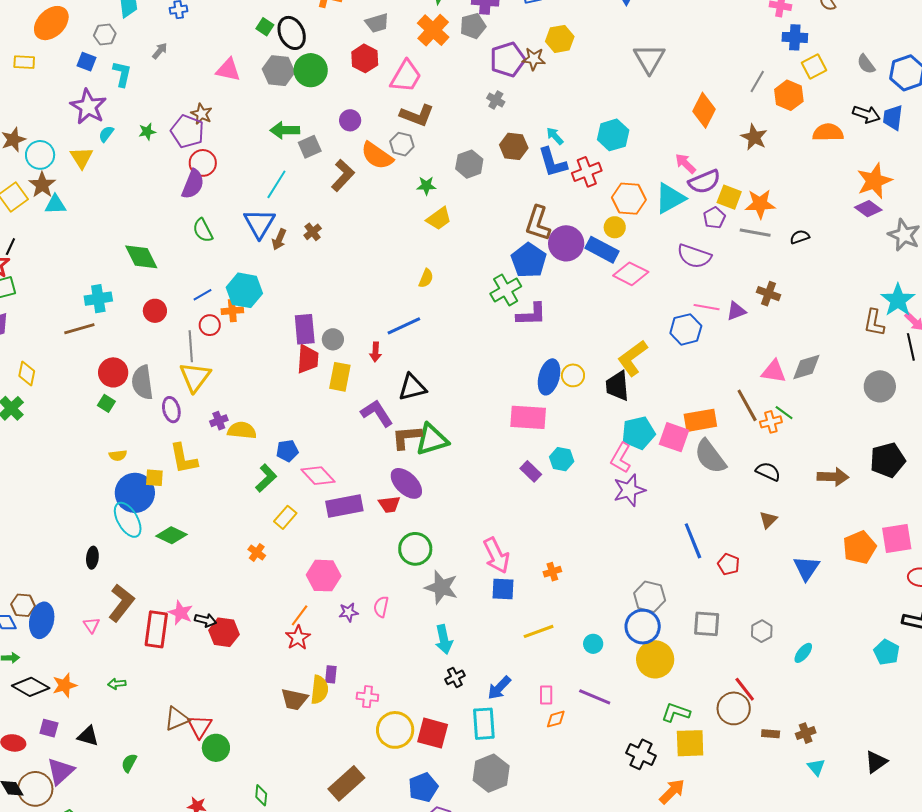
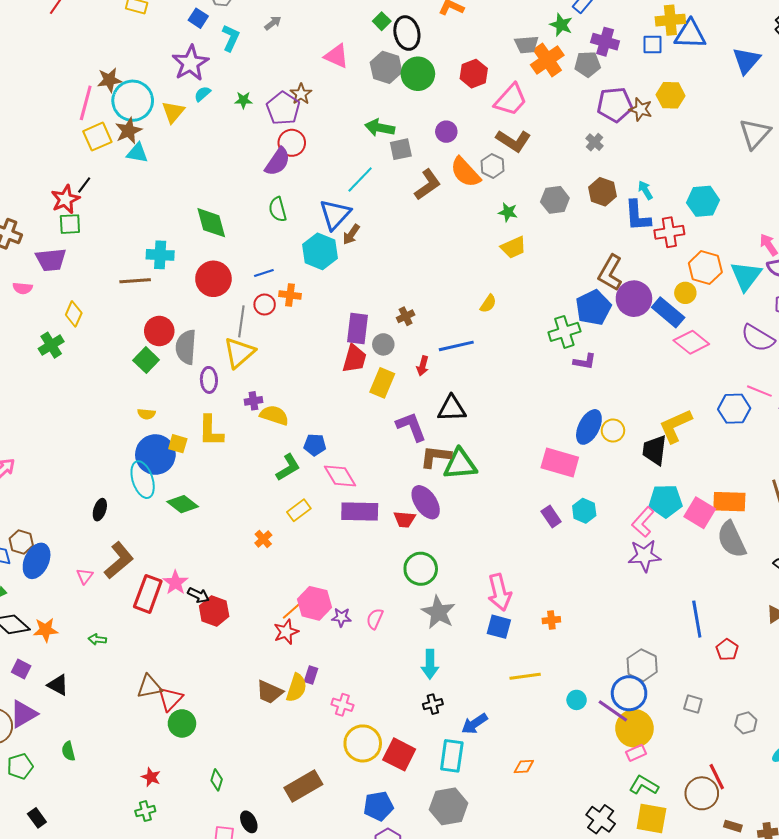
gray trapezoid: (377, 23) -> (527, 45), moved
cyan circle: (40, 155) -> (133, 101), size x1.4
cyan triangle: (670, 198) -> (746, 276), turned -36
brown cross: (313, 232) -> (406, 316), moved
cyan hexagon: (244, 290) -> (320, 251), moved
red circle: (155, 311) -> (213, 279), size x1.5
purple L-shape: (531, 314) -> (585, 362), size x0.7
green square: (106, 403) -> (146, 360), size x1.4
pink hexagon: (324, 576) -> (314, 603), moved
gray square: (707, 624) -> (693, 704), size x0.7
pink rectangle: (546, 695) -> (636, 753), moved, turned 54
purple line: (595, 697) -> (613, 711), moved
green semicircle: (129, 763) -> (68, 751), moved, turned -54

